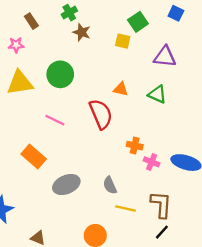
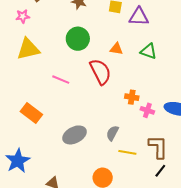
purple triangle: (165, 57) -> (139, 17), moved
green circle: (60, 74) -> (78, 39), moved
orange rectangle: (34, 156) -> (31, 113), moved
gray semicircle: (110, 185) -> (112, 133), turned 56

